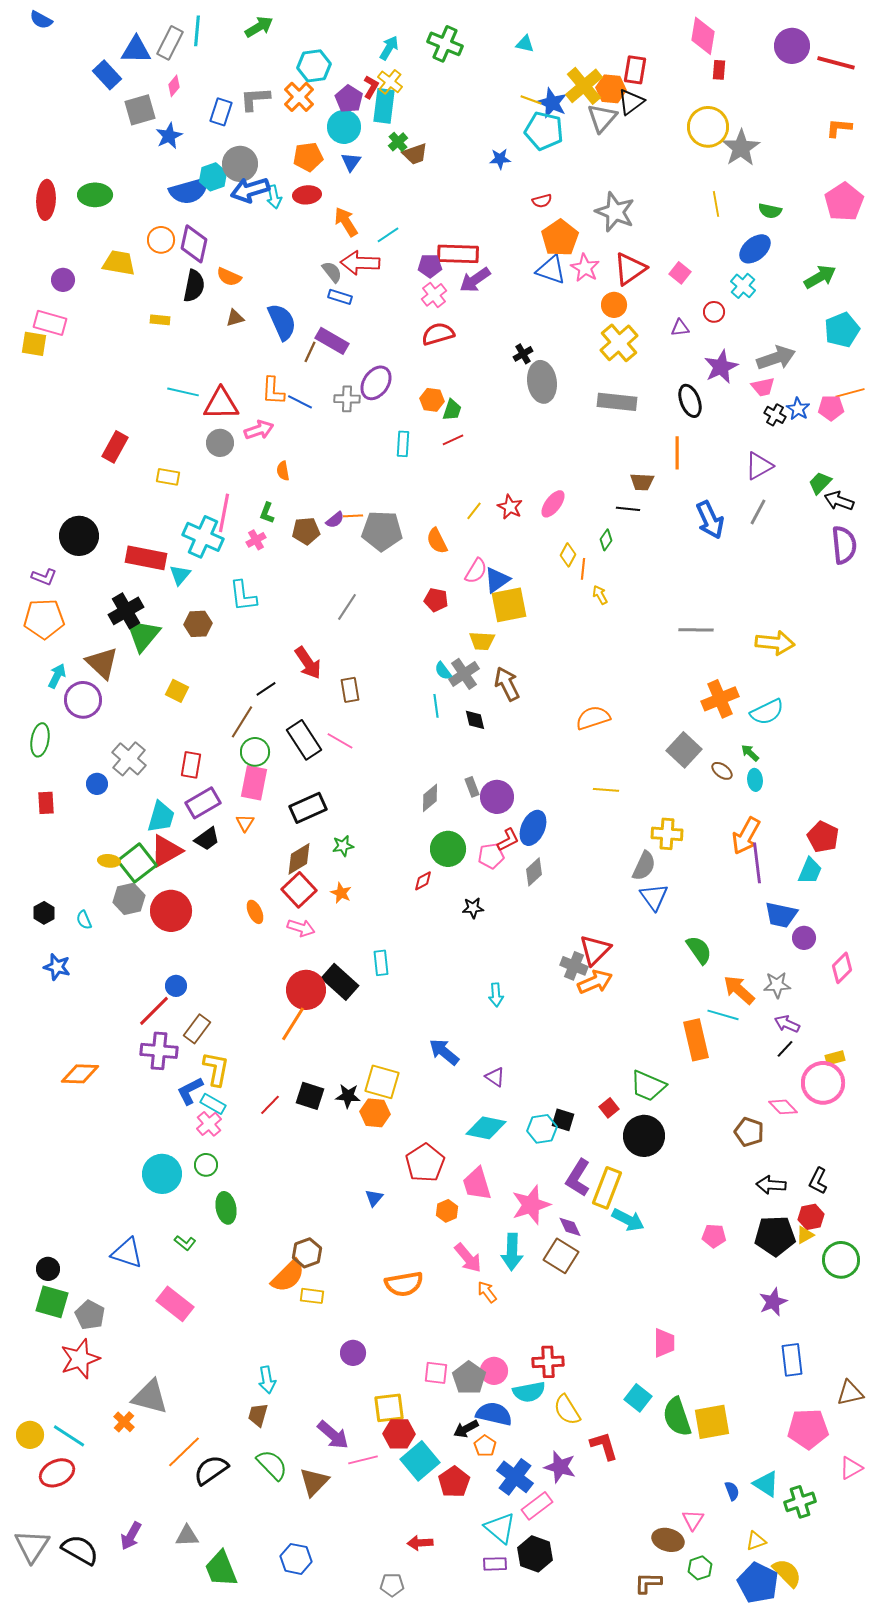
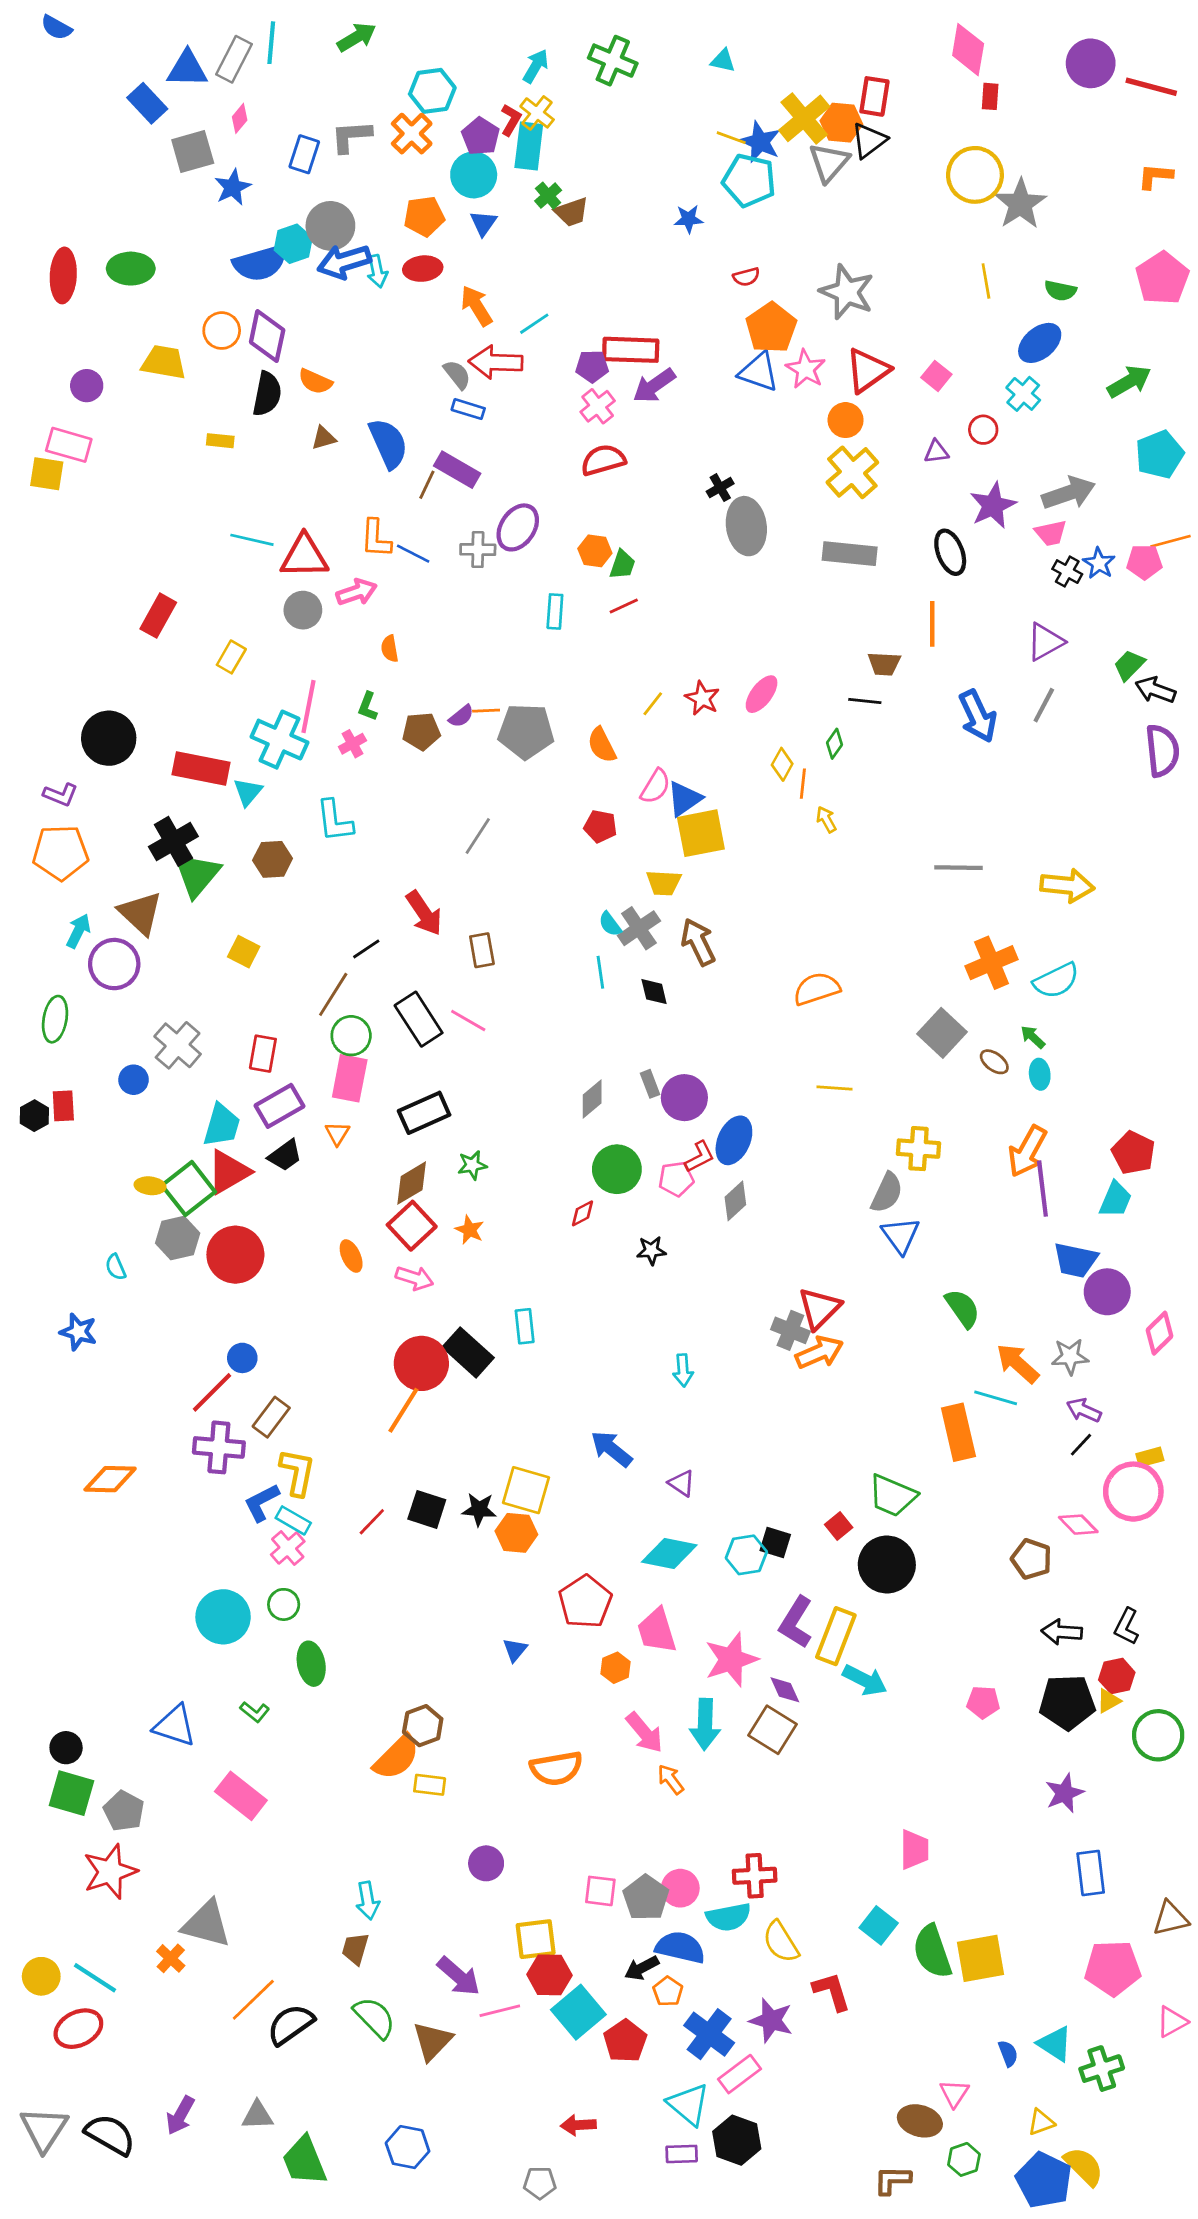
yellow rectangle: (168, 477) -> (231, 657), turned -70
black hexagon: (44, 913) -> (34, 1116), moved
purple circle: (804, 938) -> (1107, 1292), size x1.4

